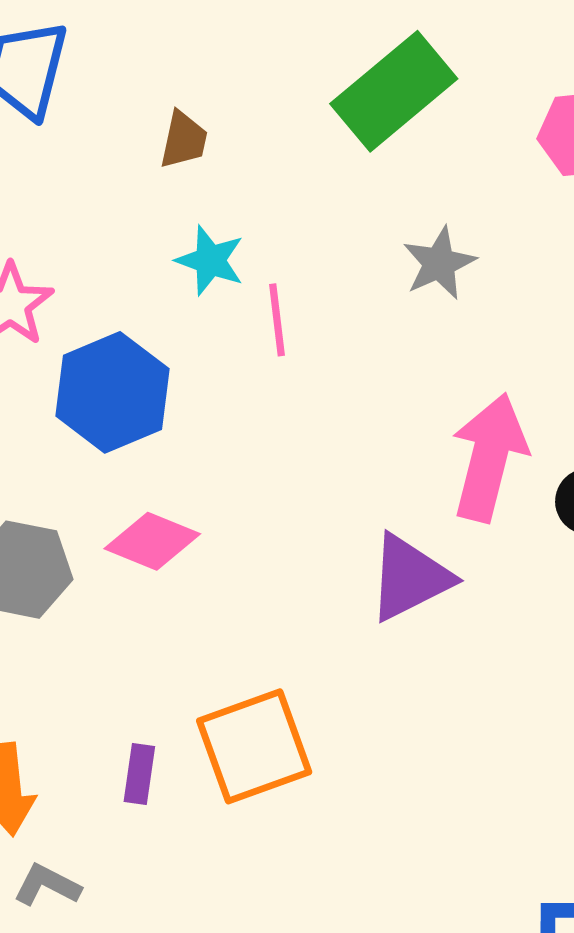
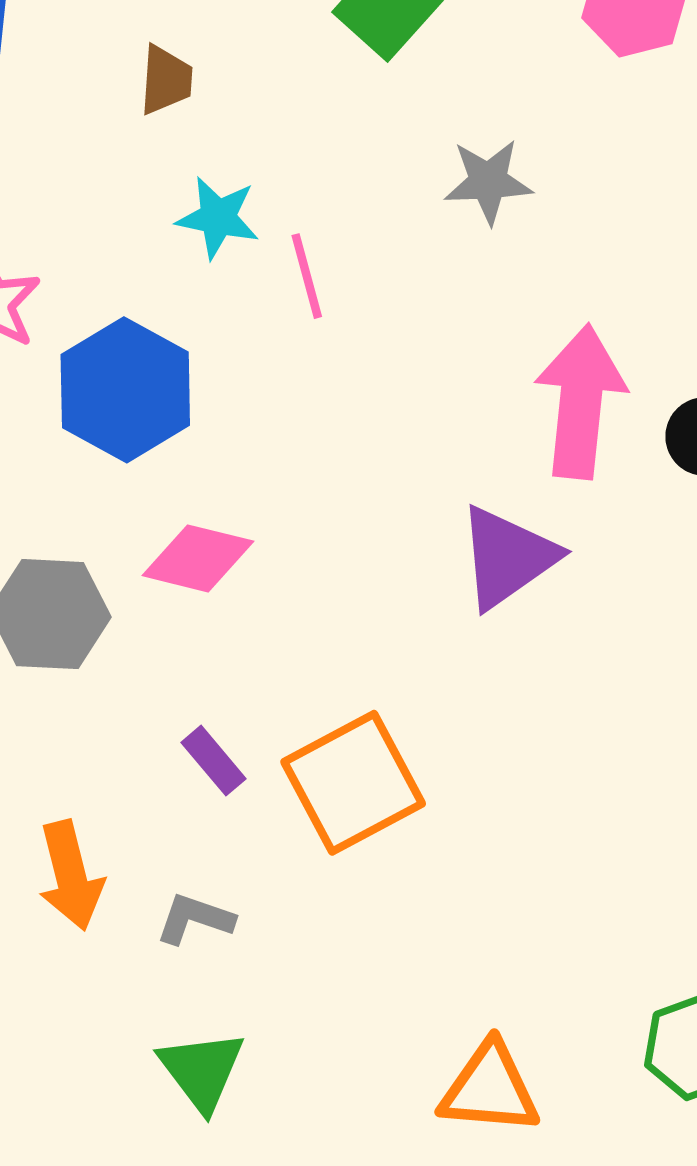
gray star: (439, 263) -> (488, 181), turned 30
purple rectangle: (139, 774) -> (214, 761), moved, turned -40
gray L-shape: (47, 885) -> (195, 919), moved

